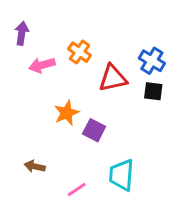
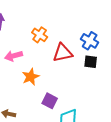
pink arrow: (42, 65) -> (14, 56), moved
purple square: (94, 130) -> (50, 101), moved

